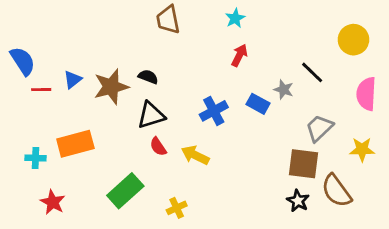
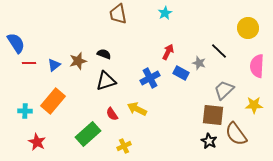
red arrow: (239, 55) -> (168, 52), moved
blue triangle: (73, 80) -> (54, 65), moved
brown star: (111, 87) -> (78, 61), size x0.7
orange rectangle: (75, 144) -> (53, 101), turned -35
red semicircle: (158, 147) -> (112, 114), moved

